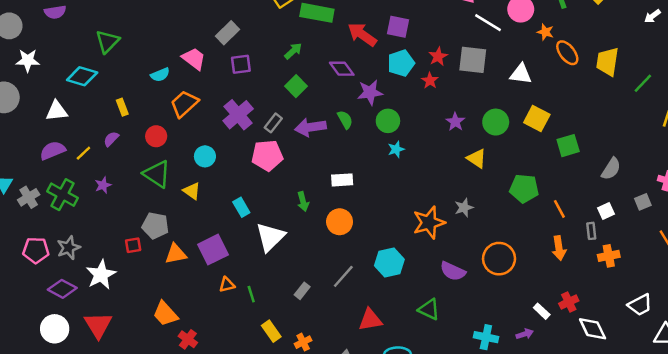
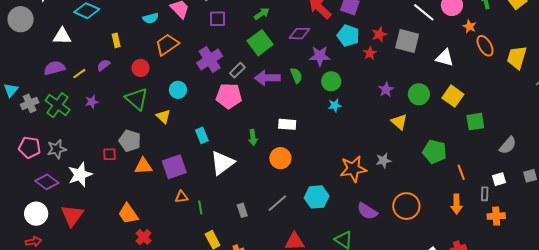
cyan pentagon: (401, 63) -> (348, 36), turned 30
purple diamond: (342, 69) -> (299, 34), turned -60
green square: (296, 86) -> (260, 43), size x1.4
gray rectangle: (302, 291) -> (242, 210), turned -64

